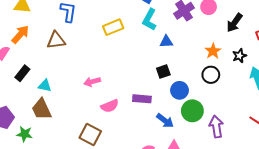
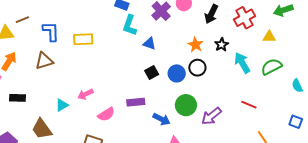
yellow rectangle: (113, 27) -> (83, 39), moved, turned 30
blue triangle: (166, 42) -> (149, 44), turned 32
black rectangle: (22, 73) -> (18, 98), turned 63
cyan triangle: (45, 86) -> (62, 105), moved, turned -32
blue circle: (180, 90) -> (177, 73), moved
purple arrow: (216, 127) -> (211, 116), turned -110

